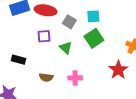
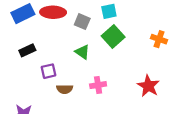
purple square: (44, 36) -> (49, 71), moved
black rectangle: (18, 60) -> (27, 50), moved, turned -32
red star: (118, 70) -> (148, 86), moved

